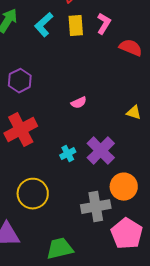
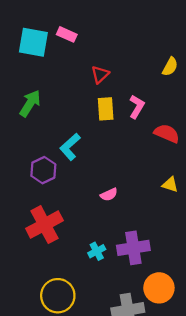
cyan L-shape: (44, 25) -> (70, 147), moved
yellow triangle: (134, 113) -> (170, 185), moved
purple cross: (101, 151) -> (133, 248), turned 36

